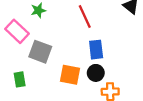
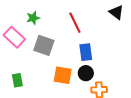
gray square: (40, 52) -> (44, 45), moved

